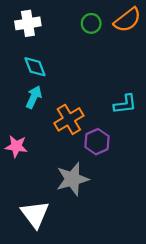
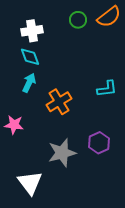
white cross: (28, 23) -> (32, 31), moved
purple hexagon: (97, 142) -> (99, 143), moved

